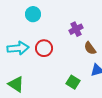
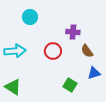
purple cross: (76, 29) -> (73, 32), turned 32
red circle: (44, 48) -> (53, 51), moved

